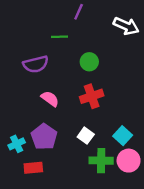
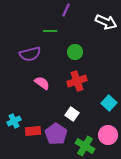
cyan square: (123, 136) -> (109, 103), moved
purple pentagon: (44, 137) -> (56, 134), moved
green cross: (101, 161) -> (85, 146), moved, turned 30
red rectangle: (33, 168) -> (33, 131), moved

